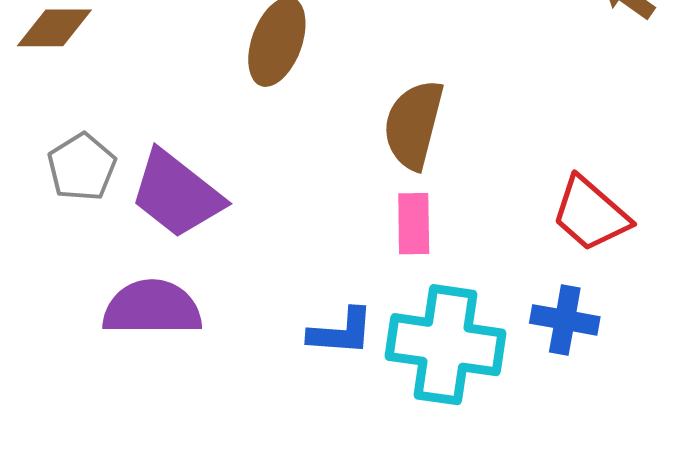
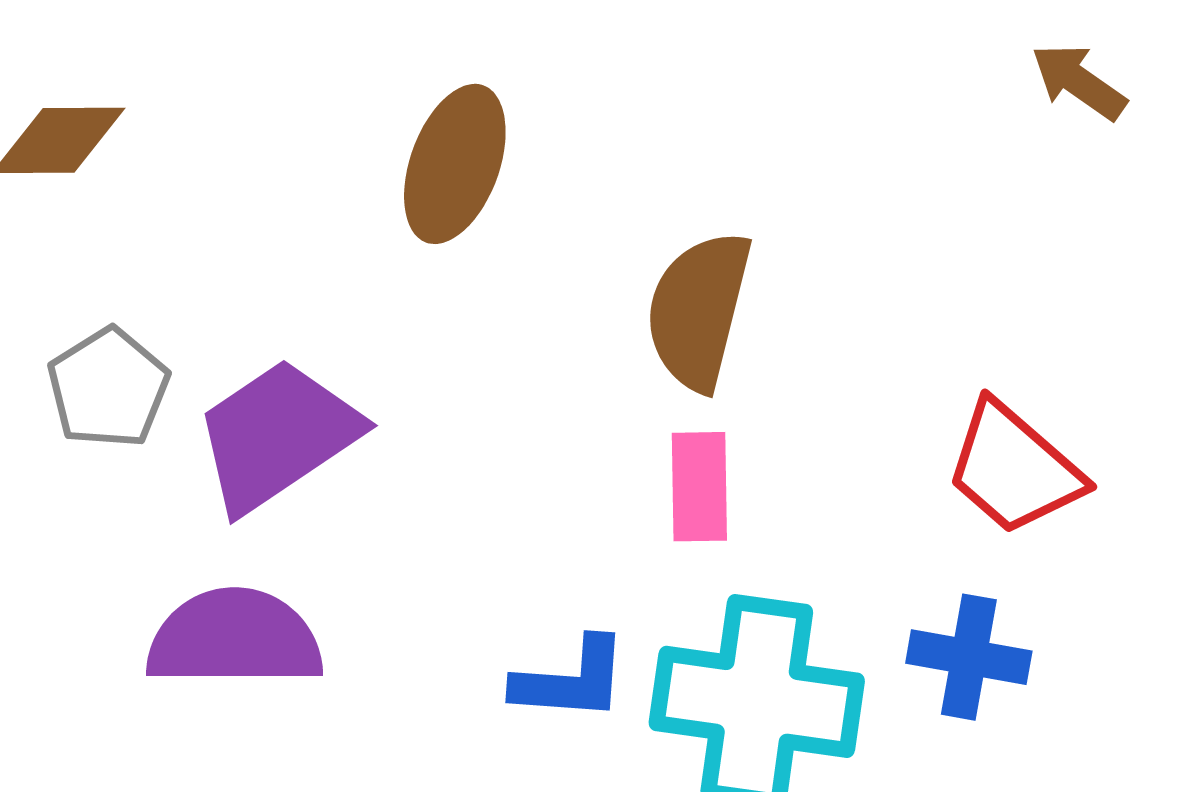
purple trapezoid: (177, 194) -> (277, 436), turned 108

